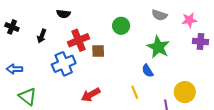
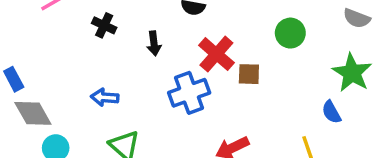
black arrow: (42, 36) -> (154, 43), turned -32
red cross: (79, 40) -> (216, 54), turned -30

